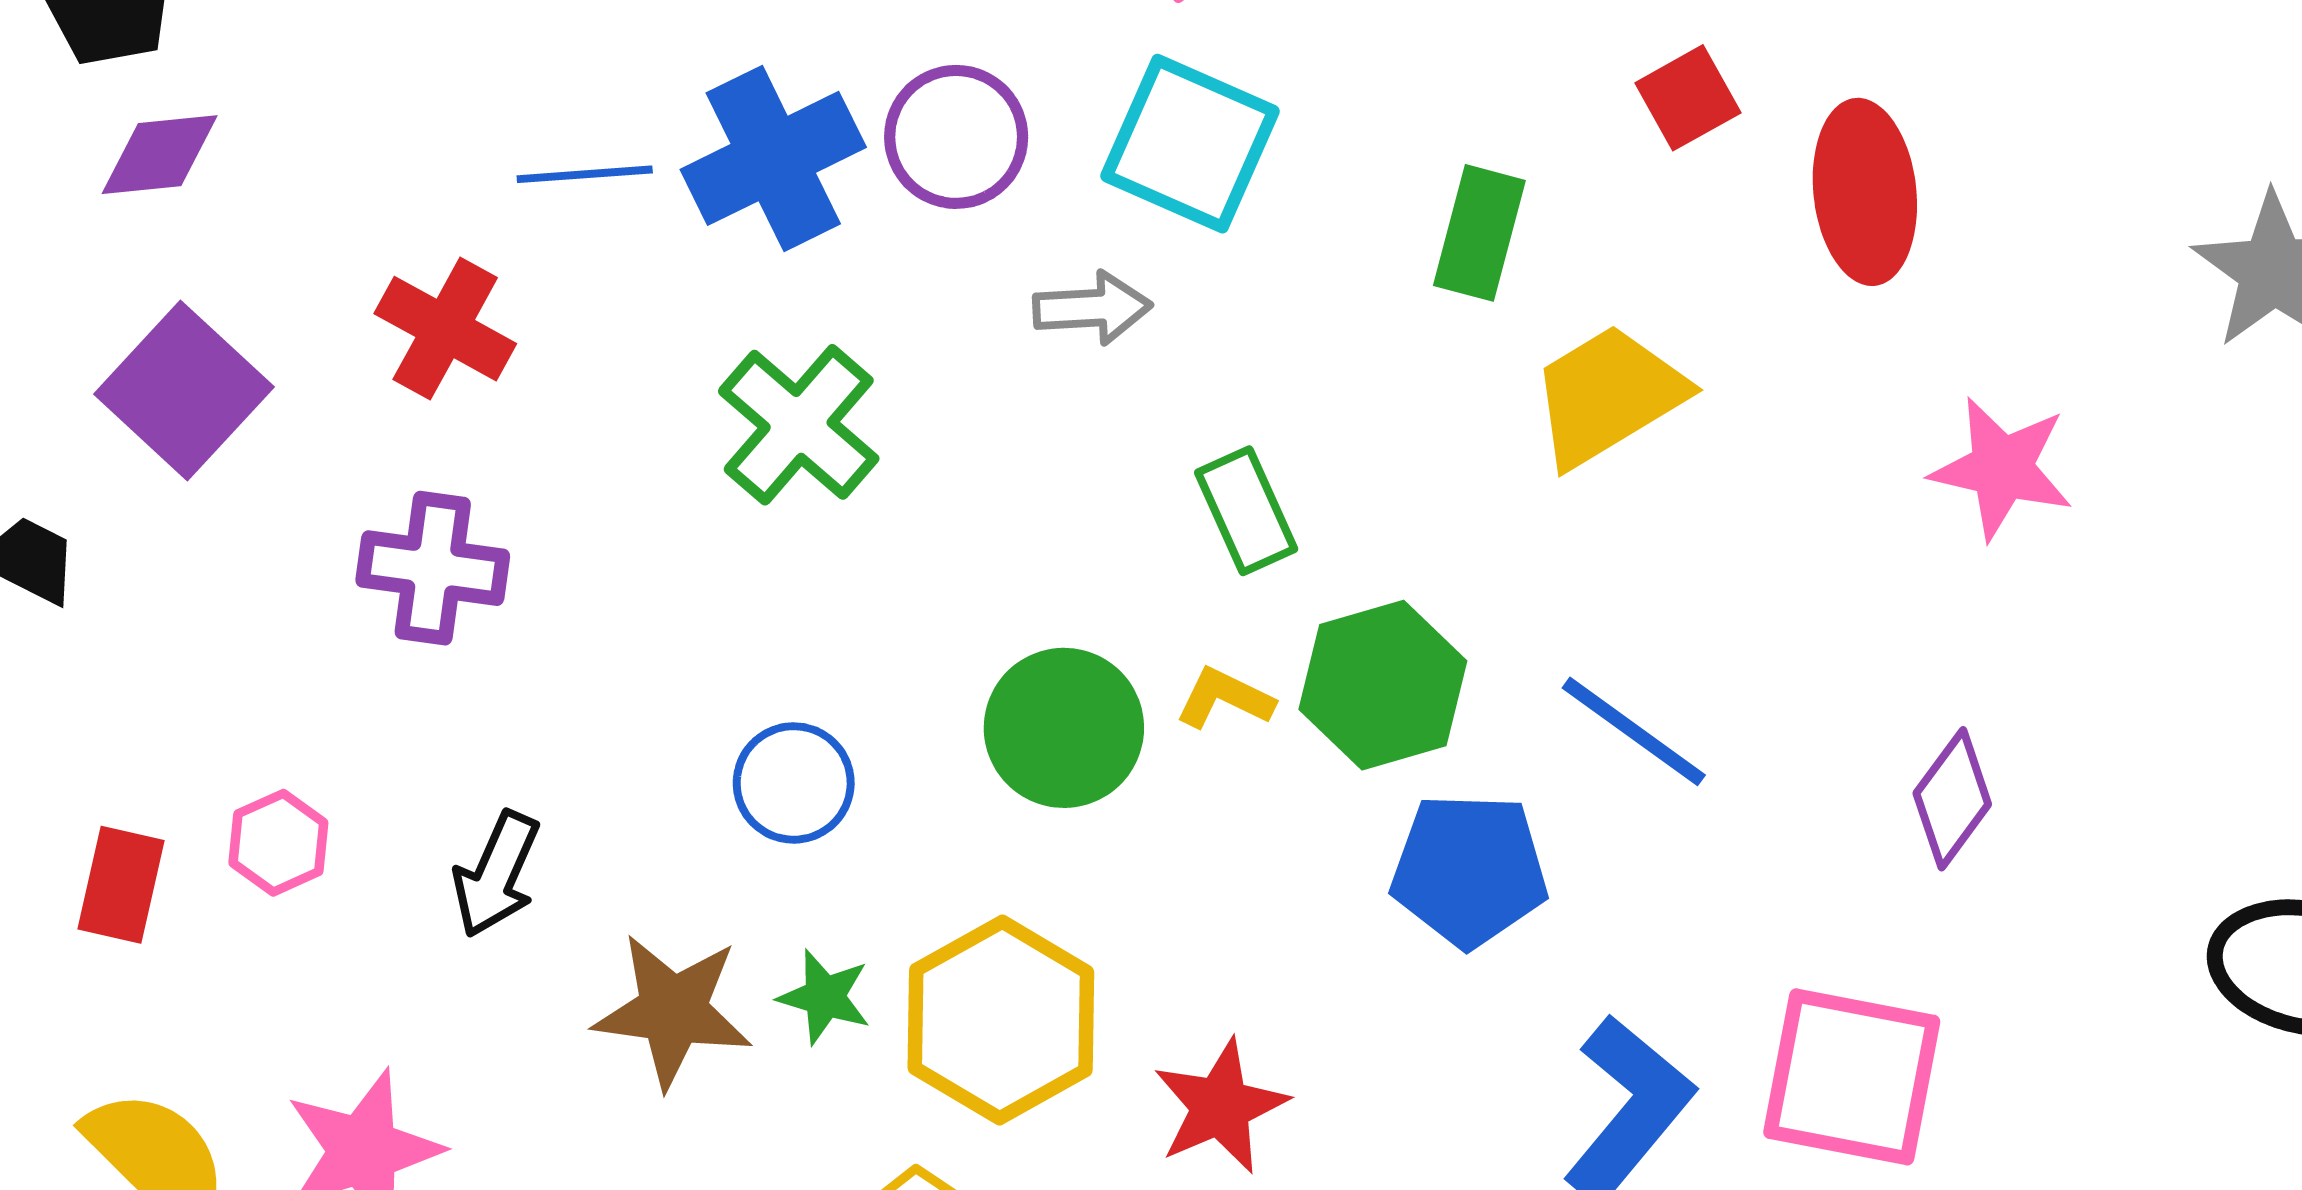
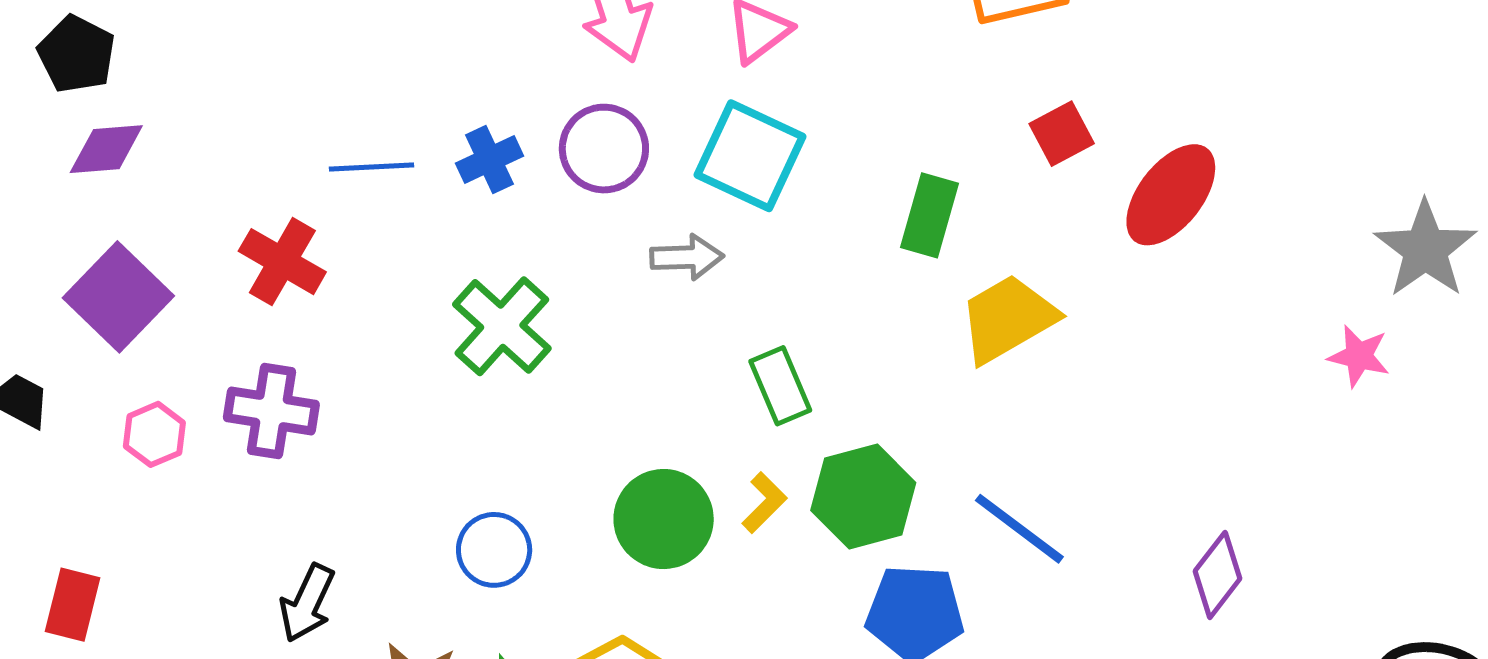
blue cross: (773, 158) -> (489, 160), size x0.6
red ellipse: (1865, 192) -> (1171, 195), turned 43
pink star: (2002, 468) -> (1359, 356), moved, size x0.7
yellow L-shape: (1225, 698) -> (764, 503), turned 108
pink hexagon: (278, 843) -> (154, 434), moved

